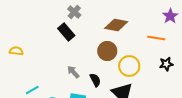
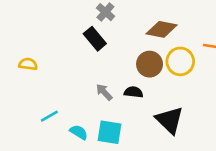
yellow circle: (129, 66) -> (180, 61), moved
black semicircle: (95, 80) -> (134, 92), moved, turned -56

